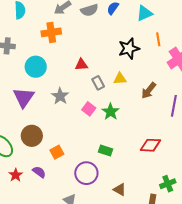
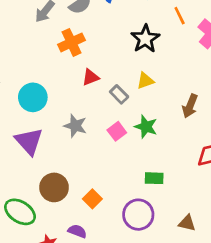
orange cross: (51, 32) -> (71, 42), moved
brown arrow: (149, 90) -> (190, 106), moved
pink square: (89, 109) -> (117, 131), turned 32

